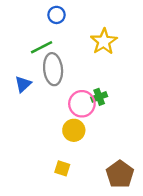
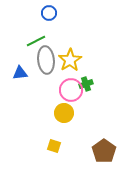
yellow star: (104, 41) -> (70, 60), moved
blue triangle: (23, 84) -> (20, 73), turned 35

